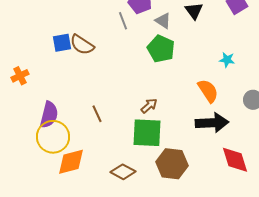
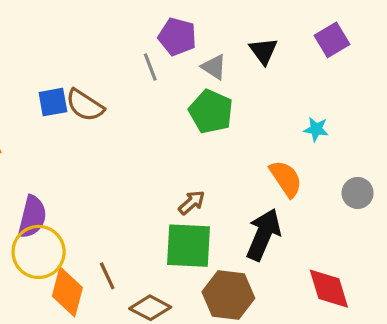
brown line: (97, 114) -> (107, 276), moved
black arrow: (212, 123) -> (263, 234), moved, turned -64
orange diamond: (71, 162) -> (67, 292), turned -60

